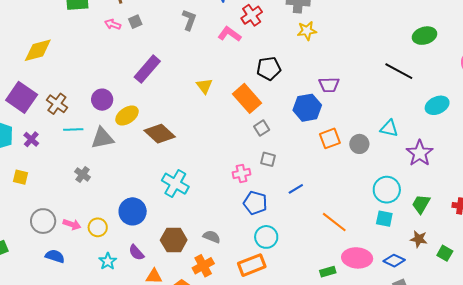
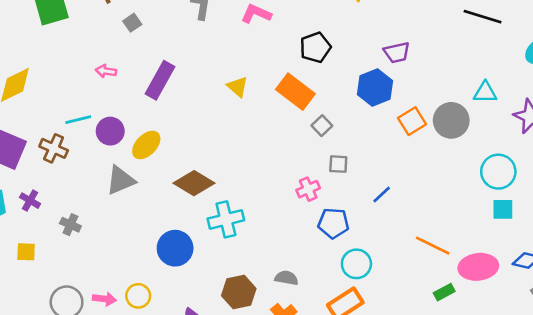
pink arrow: (113, 24) -> (106, 71), moved
cyan line: (73, 130) -> (78, 120), moved
brown diamond: (160, 134) -> (194, 183), moved
gray circle: (359, 144) -> (451, 120), size x1.4
gray cross: (83, 174) -> (70, 225), moved
cyan cross: (175, 184) -> (226, 219), turned -32
blue circle: (133, 211) -> (175, 248), moved
orange line: (334, 222) -> (433, 246), moved

